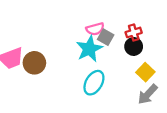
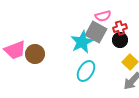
pink semicircle: (95, 29) -> (103, 16), moved
gray square: (106, 37) -> (96, 32), size x1.5

